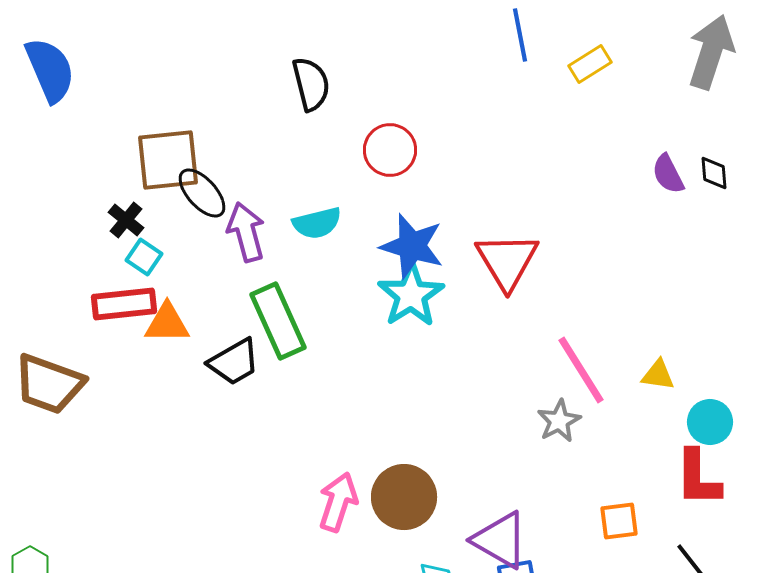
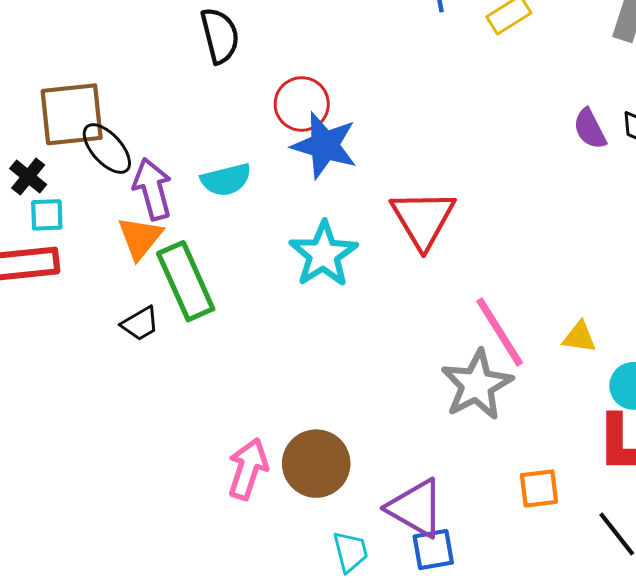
blue star: (412, 246) -> (324, 145), moved
cyan square: (144, 257) -> (47, 215), turned -36
orange triangle: (167, 323) -> (140, 238), moved, turned -51
black trapezoid: (234, 362) -> (140, 324), size x0.7
gray star: (559, 421) -> (477, 385), size x1.6

